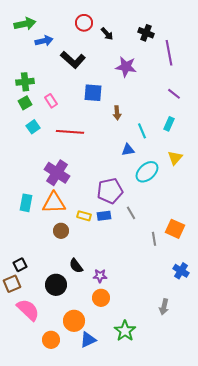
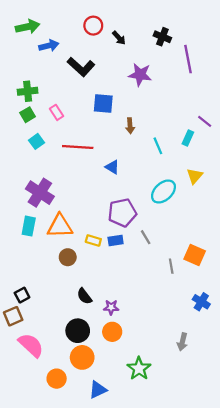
purple line: (174, 94) -> (205, 121), moved
blue triangle: (128, 150) -> (112, 167), moved, turned 40
purple cross: (57, 173) -> (40, 193), moved
black circle: (56, 285) -> (78, 331), moved
blue triangle: (88, 340) -> (98, 390), moved

